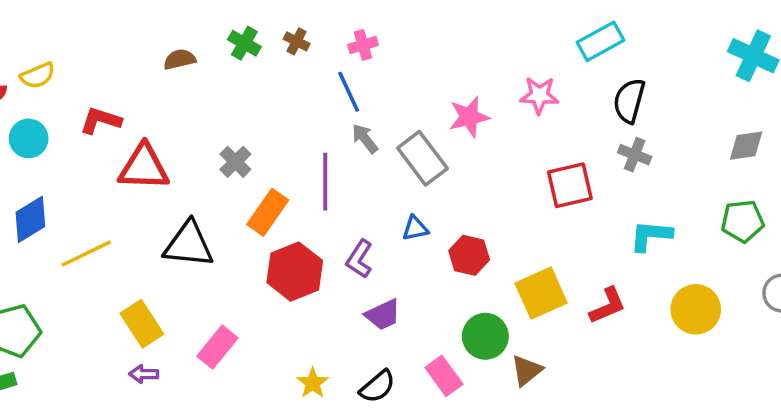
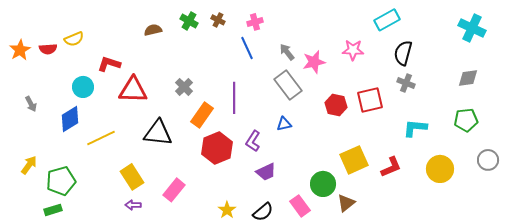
cyan circle: (29, 138) -> (83, 87), moved
gray arrow: (365, 138) -> (287, 52), moved
red hexagon: (469, 255) -> (336, 105), moved

